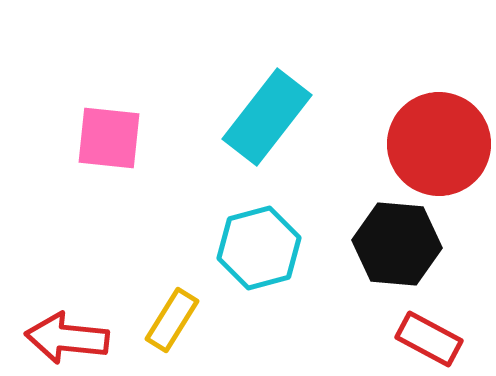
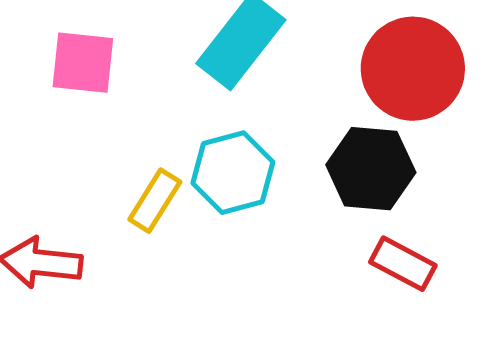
yellow rectangle: (172, 320) -> (155, 201), moved

